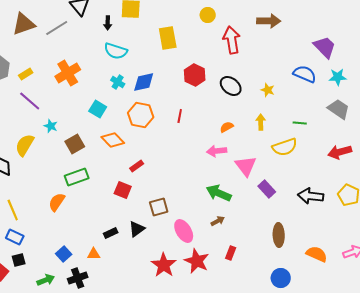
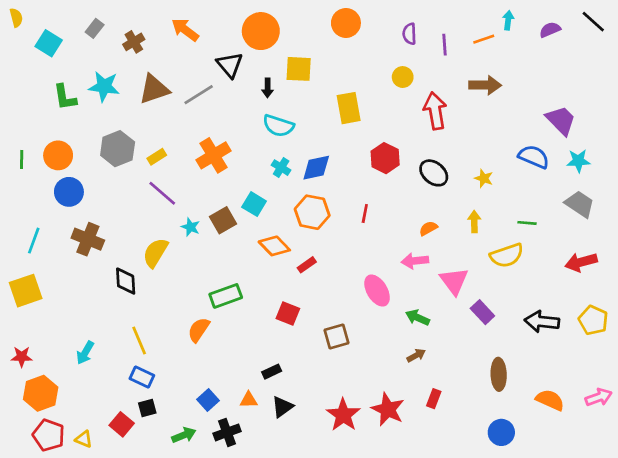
brown square: (75, 144) -> (223, 220), moved
red rectangle: (137, 166) -> (307, 265), moved
green arrow: (219, 193) -> (418, 318), size x0.7
black triangle: (137, 229) -> (282, 407), moved
pink ellipse: (184, 231) -> (377, 291), moved

